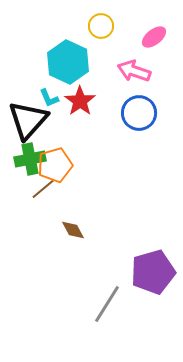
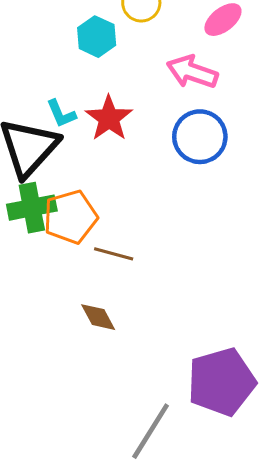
cyan hexagon: (68, 62) -> (97, 37), moved, size x0.6
brown line: (43, 189) -> (114, 254), moved, turned 55

